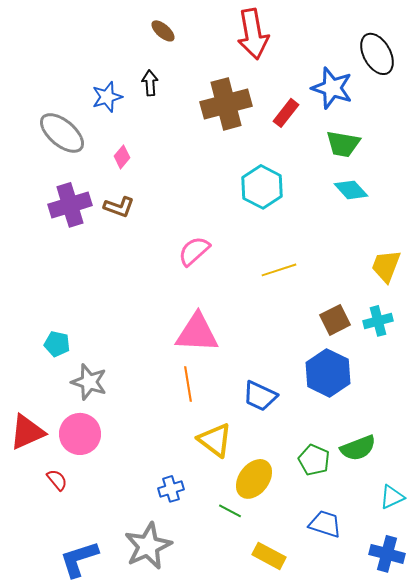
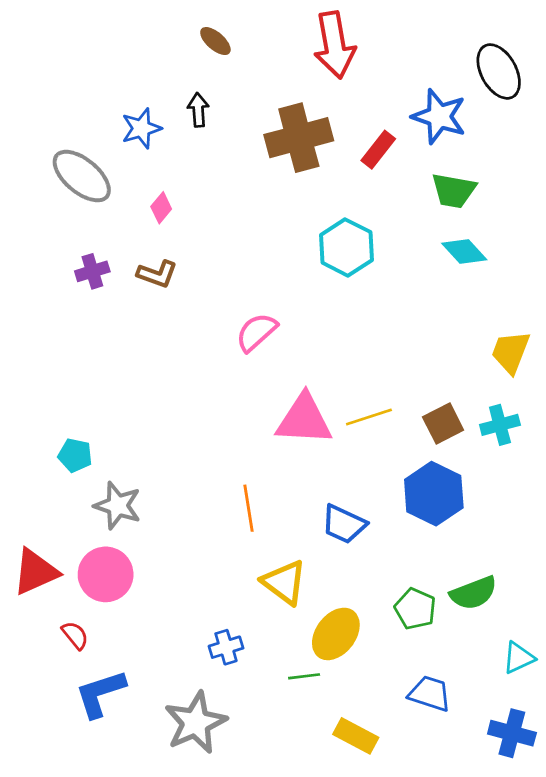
purple cross: (70, 205) -> (92, 271), size x0.6
yellow line: (279, 270) -> (369, 417), moved
pink triangle: (197, 333) -> (304, 420), moved
green line: (230, 511) -> (304, 676), turned -35
blue L-shape: (79, 559) -> (100, 694), moved

